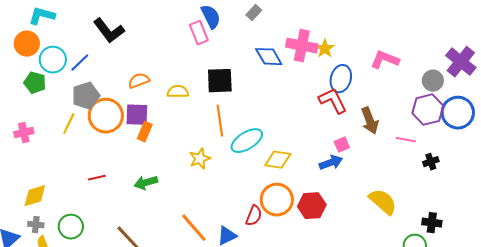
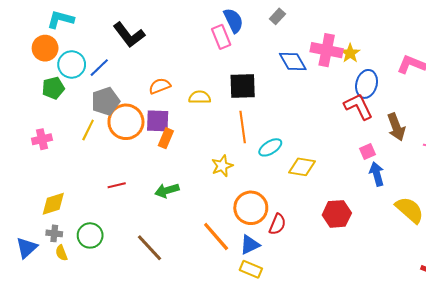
green pentagon: (35, 83) -> (53, 88), turned -30
cyan ellipse: (247, 141) -> (270, 147), size x0.7
blue arrow: (331, 163) -> (377, 174), moved, turned -85
orange circle: (277, 200) -> (251, 208), moved

